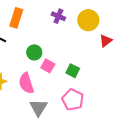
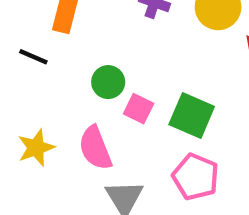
green square: (73, 71) -> (192, 116), size x1.5

